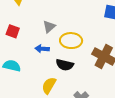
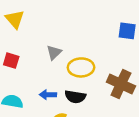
blue arrow: (42, 49) -> (48, 95), moved

